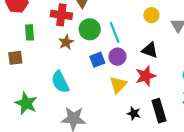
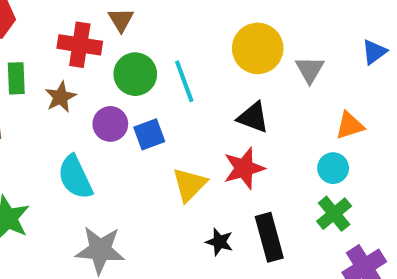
yellow circle: (151, 15) -> (258, 48), size x1.6
brown star: (66, 42) -> (61, 97), moved
purple circle: (117, 57) -> (110, 124), moved

